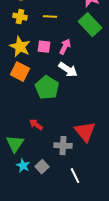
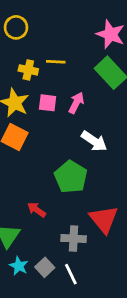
yellow cross: (20, 17) -> (28, 70), moved
white arrow: (68, 70) -> (94, 141), moved
green pentagon: (47, 88) -> (71, 177), moved
white line: (75, 176) -> (71, 274), moved

